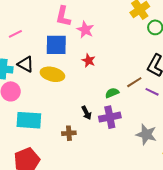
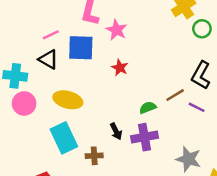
pink line: (15, 34) -> (51, 35), moved
black triangle: (26, 64) -> (48, 59), moved
yellow ellipse: (52, 74) -> (68, 100), moved
cyan rectangle: (29, 120) -> (64, 138), moved, turned 60

